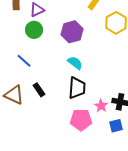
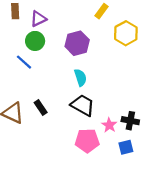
blue line: (24, 61) -> (24, 62), moved
cyan semicircle: (75, 63) -> (80, 78), turned 35
black trapezoid: (77, 88) -> (83, 105), turned -65

